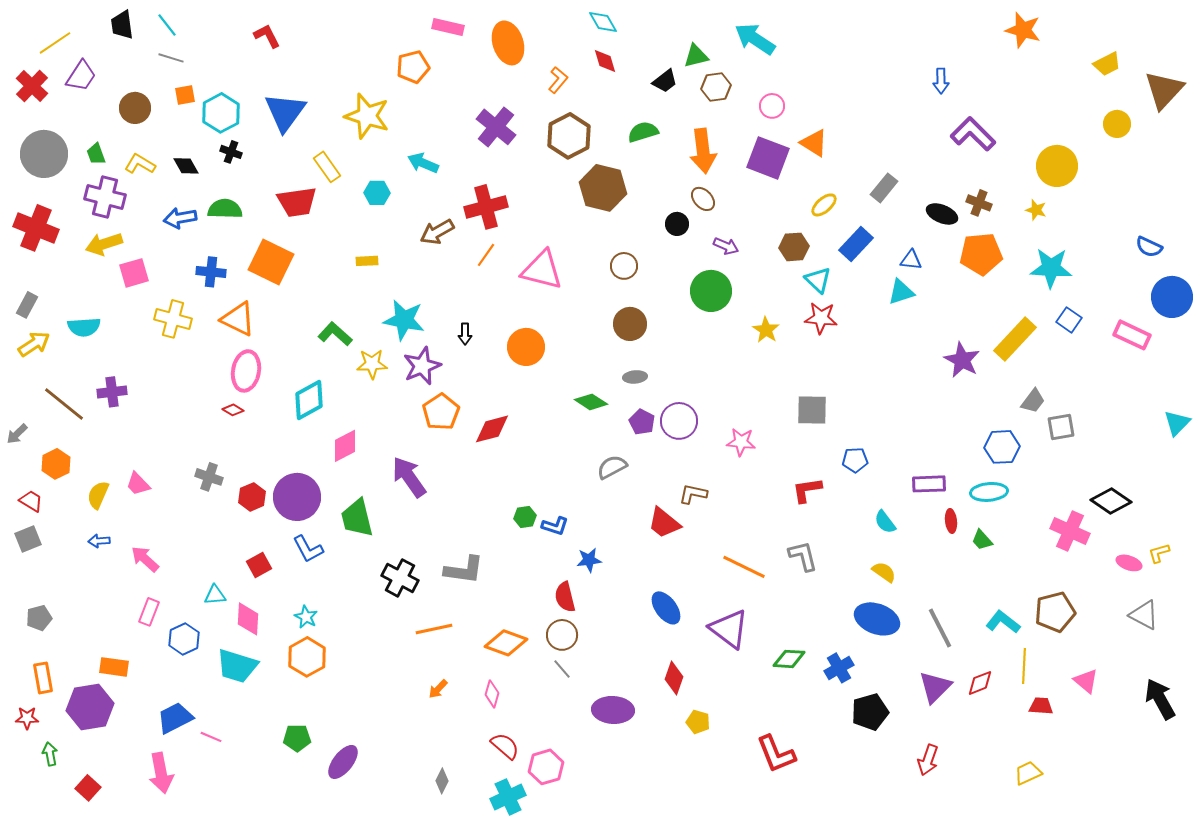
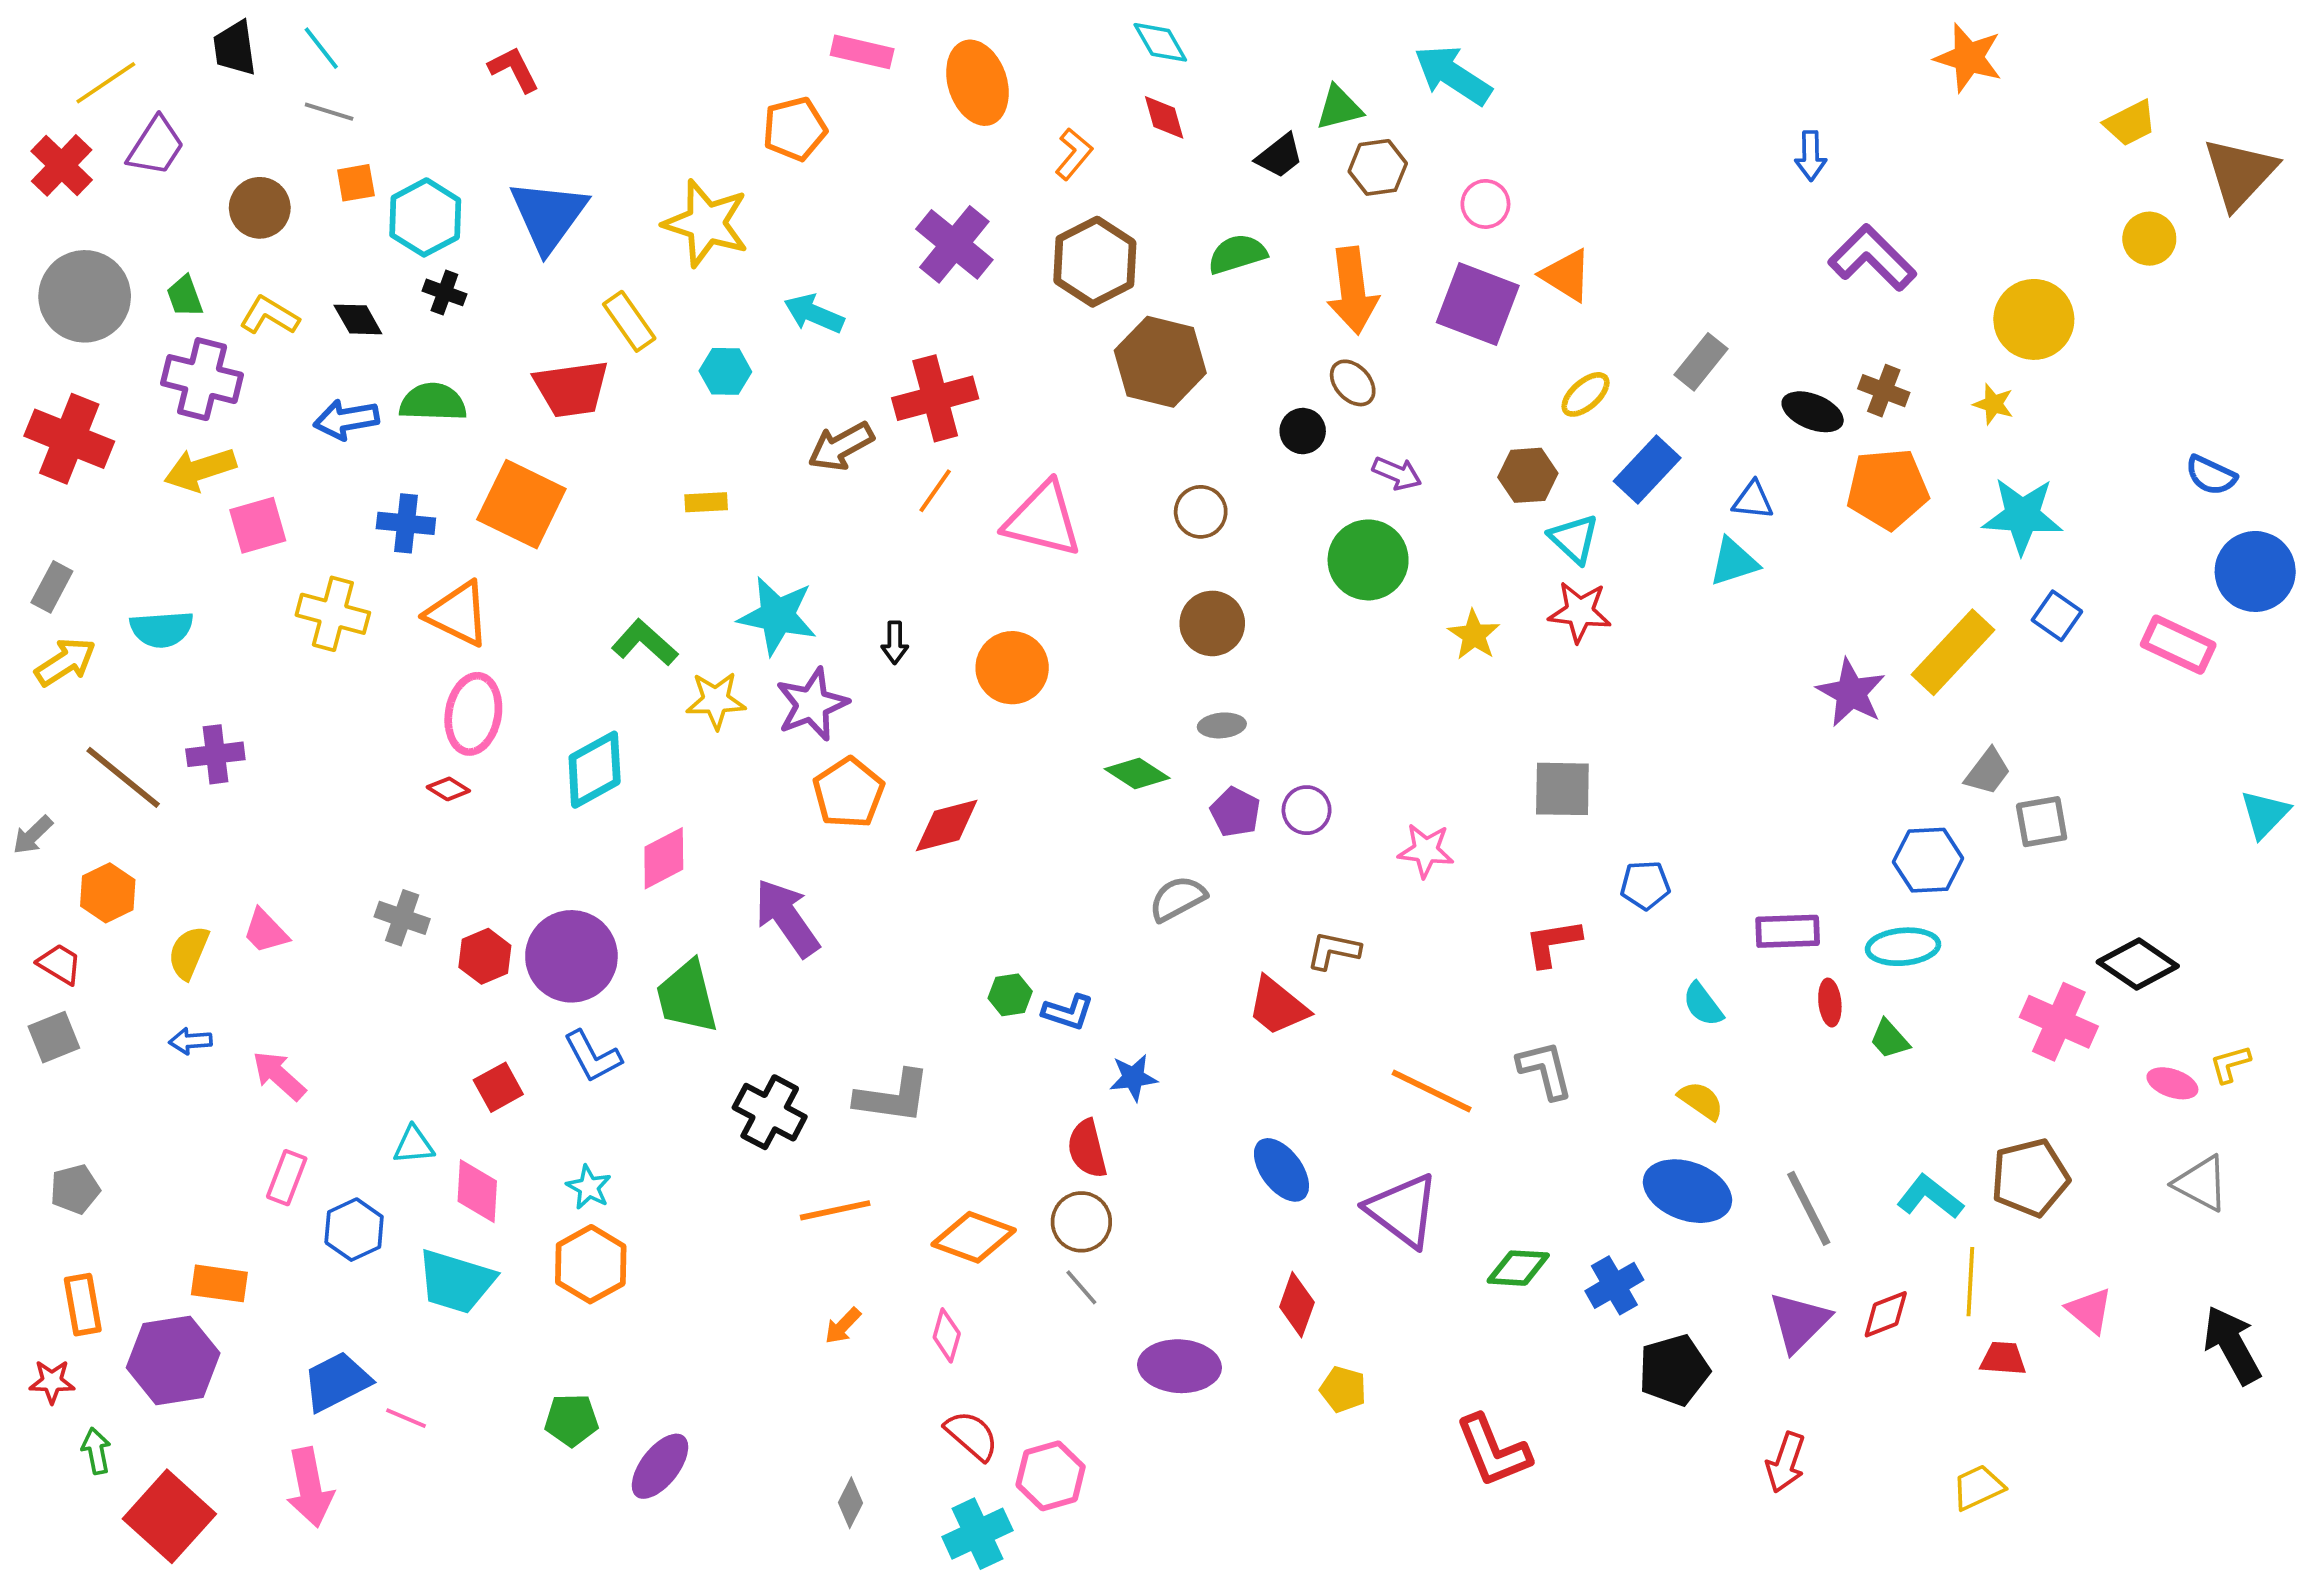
purple circle: (679, 421) -> (1307, 810), size x0.7
red square: (88, 788) -> (169, 1516), size x1.8

